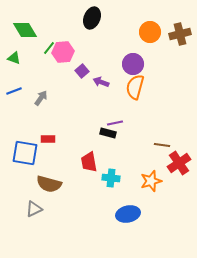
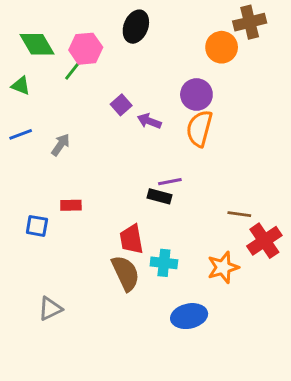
brown cross: (180, 34) -> (250, 22), moved
pink hexagon: (63, 52) -> (86, 49), moved
blue square: (25, 153) -> (37, 226), size x0.6
brown semicircle: (49, 184) -> (126, 273), moved, turned -130

